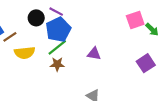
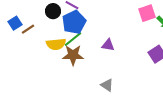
yellow semicircle: (25, 53) -> (56, 44), moved
brown star: (57, 64) -> (73, 55), size x1.5

